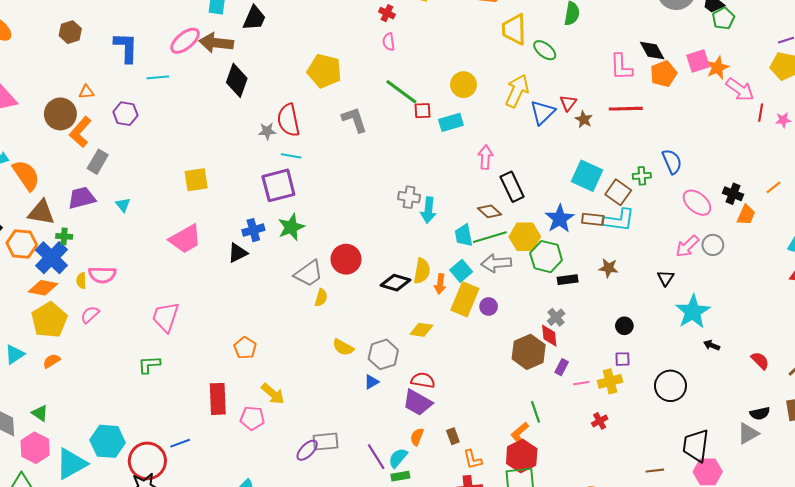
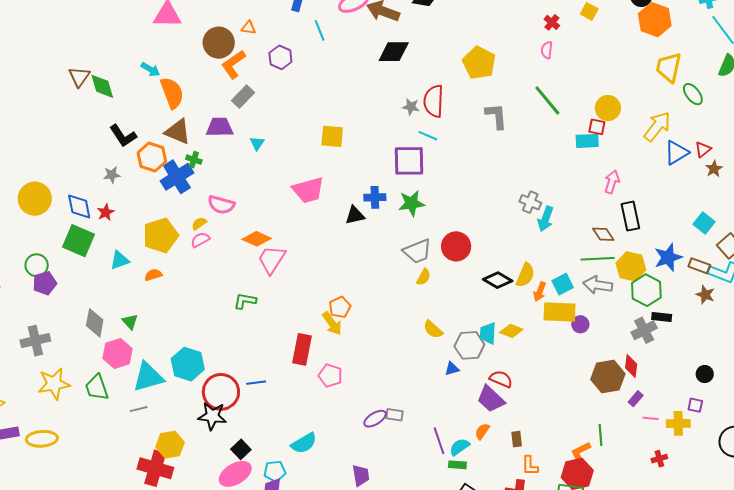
cyan line: (158, 77) -> (320, 30), turned 60
black diamond: (237, 80) -> (394, 52), turned 56
red square: (423, 111) -> (597, 127), moved
cyan square: (587, 176) -> (704, 223), size x0.7
cyan trapezoid: (464, 235) -> (488, 333), moved
brown star: (608, 268) -> (705, 295), moved
yellow semicircle: (81, 281) -> (199, 224), moved, turned 42
orange diamond: (43, 288) -> (257, 239), moved
yellow rectangle: (465, 299) -> (560, 312), turned 56
gray cross: (556, 317) -> (644, 330), moved, size x1.4
yellow arrow: (273, 394) -> (332, 323), moved
gray rectangle: (326, 442) -> (395, 415), size x0.7

